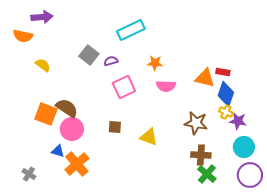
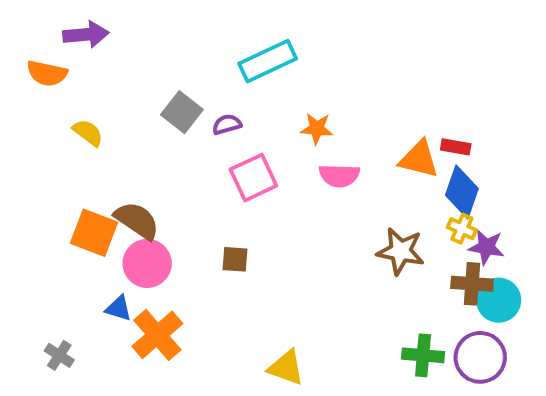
yellow triangle: (149, 137) -> (286, 368), moved
brown cross: (201, 155) -> (472, 284), moved
green cross: (207, 174) -> (423, 355), turned -36
purple circle: (250, 175) -> (480, 357), moved

